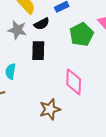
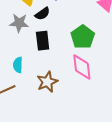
green pentagon: (81, 34) -> (83, 37), moved
brown star: (50, 109) -> (47, 82), moved

